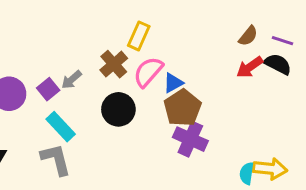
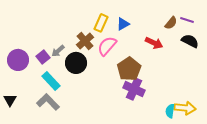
purple line: (283, 41) -> (187, 20), moved
red arrow: (250, 67) -> (154, 43), moved, turned -120
blue triangle: (173, 83) -> (123, 24), moved
black circle: (118, 109) -> (76, 63), moved
gray L-shape: (56, 159) -> (48, 102), turned -30

